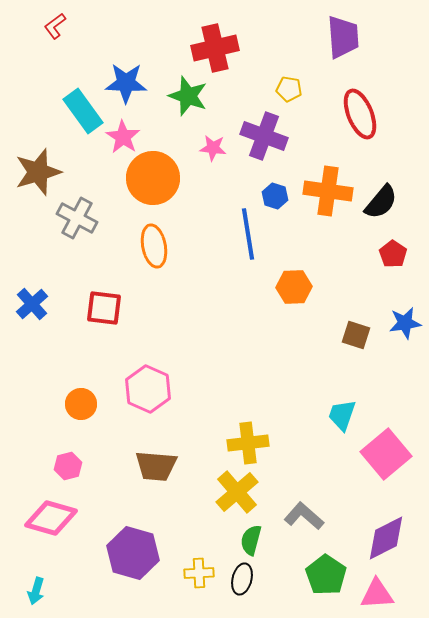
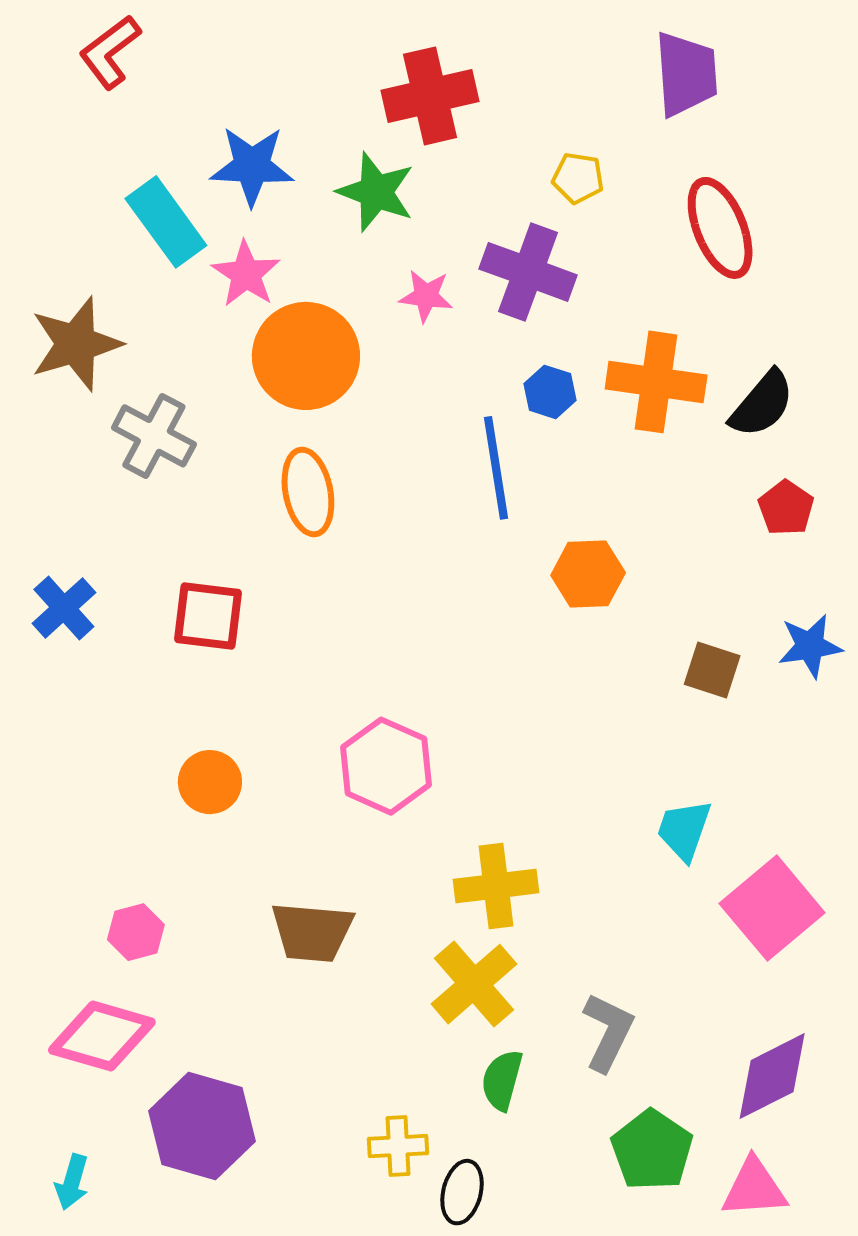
red L-shape: (55, 26) -> (110, 52), size x1.4
pink hexagon: (148, 389) -> (386, 766), moved
orange circle: (81, 404) -> (210, 782), moved
gray L-shape: (304, 516) -> (608, 1032), turned 75
purple hexagon: (133, 553) -> (202, 1126), moved
black ellipse: (242, 579) -> (462, 1192), moved

